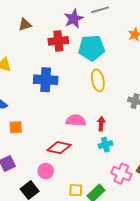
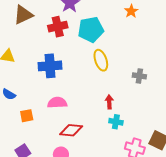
brown triangle: (25, 25) -> (23, 15), size x1.5
pink semicircle: (76, 120) -> (57, 103), moved
cyan cross: (105, 145) -> (116, 122), turned 32

